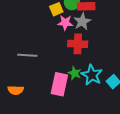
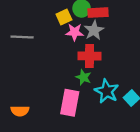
gray line: (27, 55) -> (22, 37), moved
green star: (75, 73) -> (83, 77), moved

